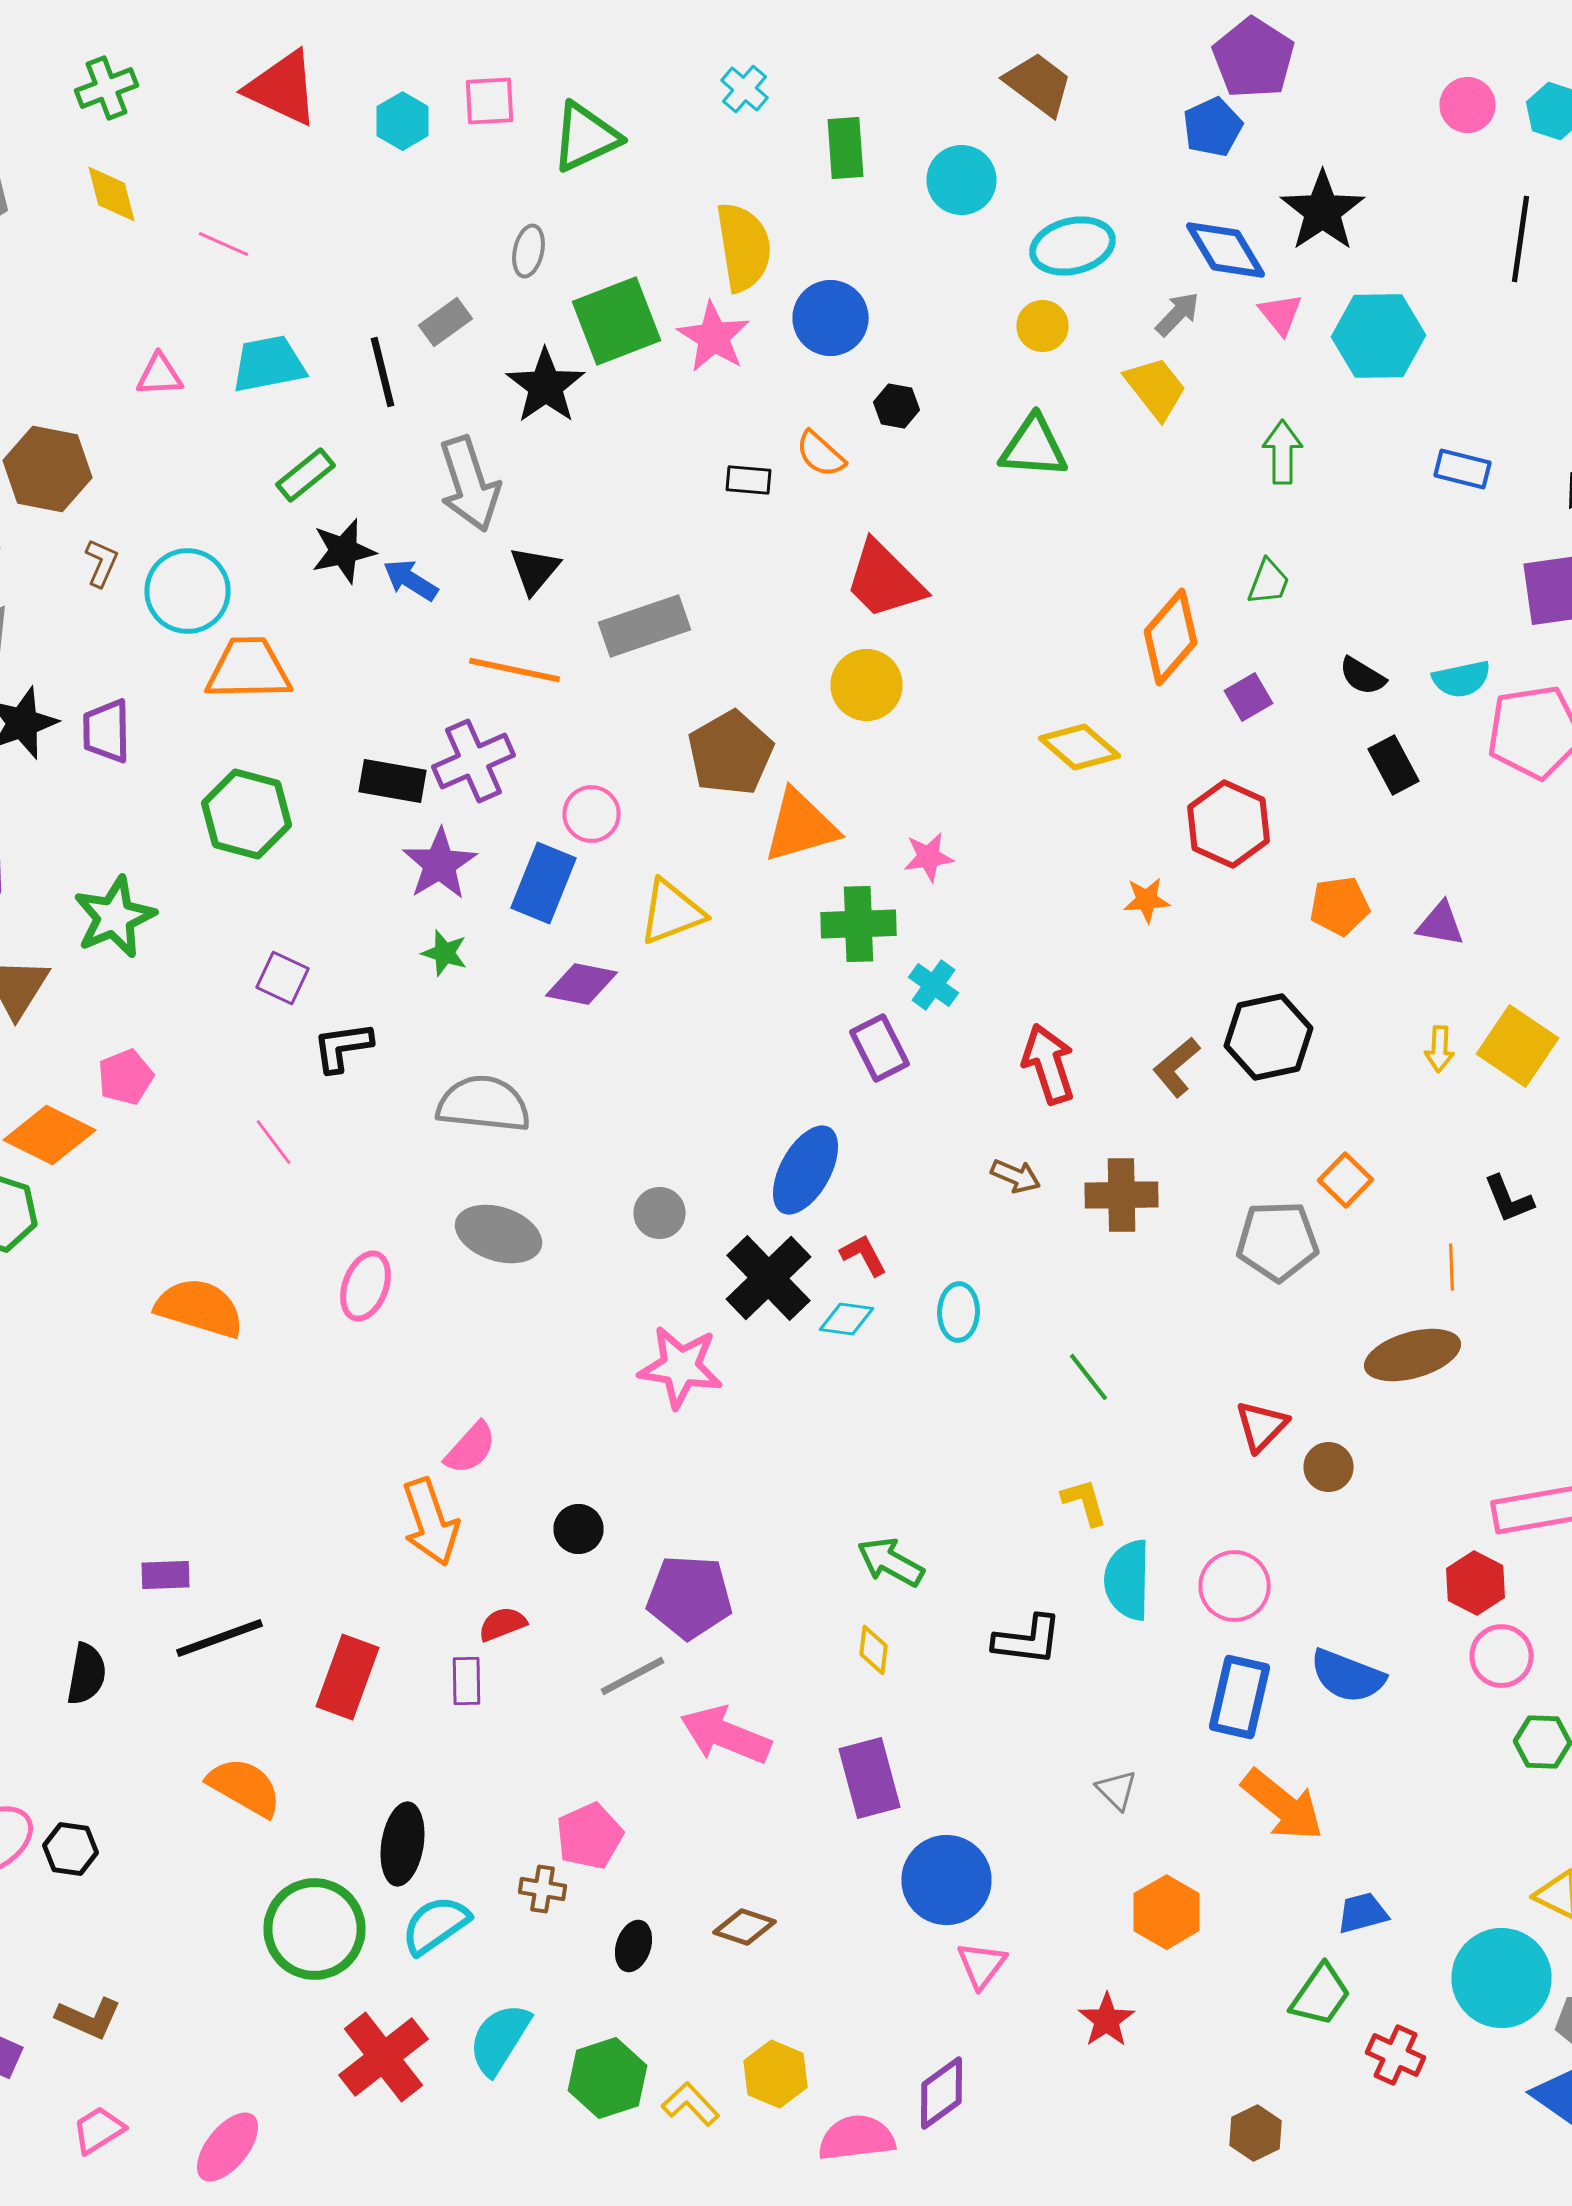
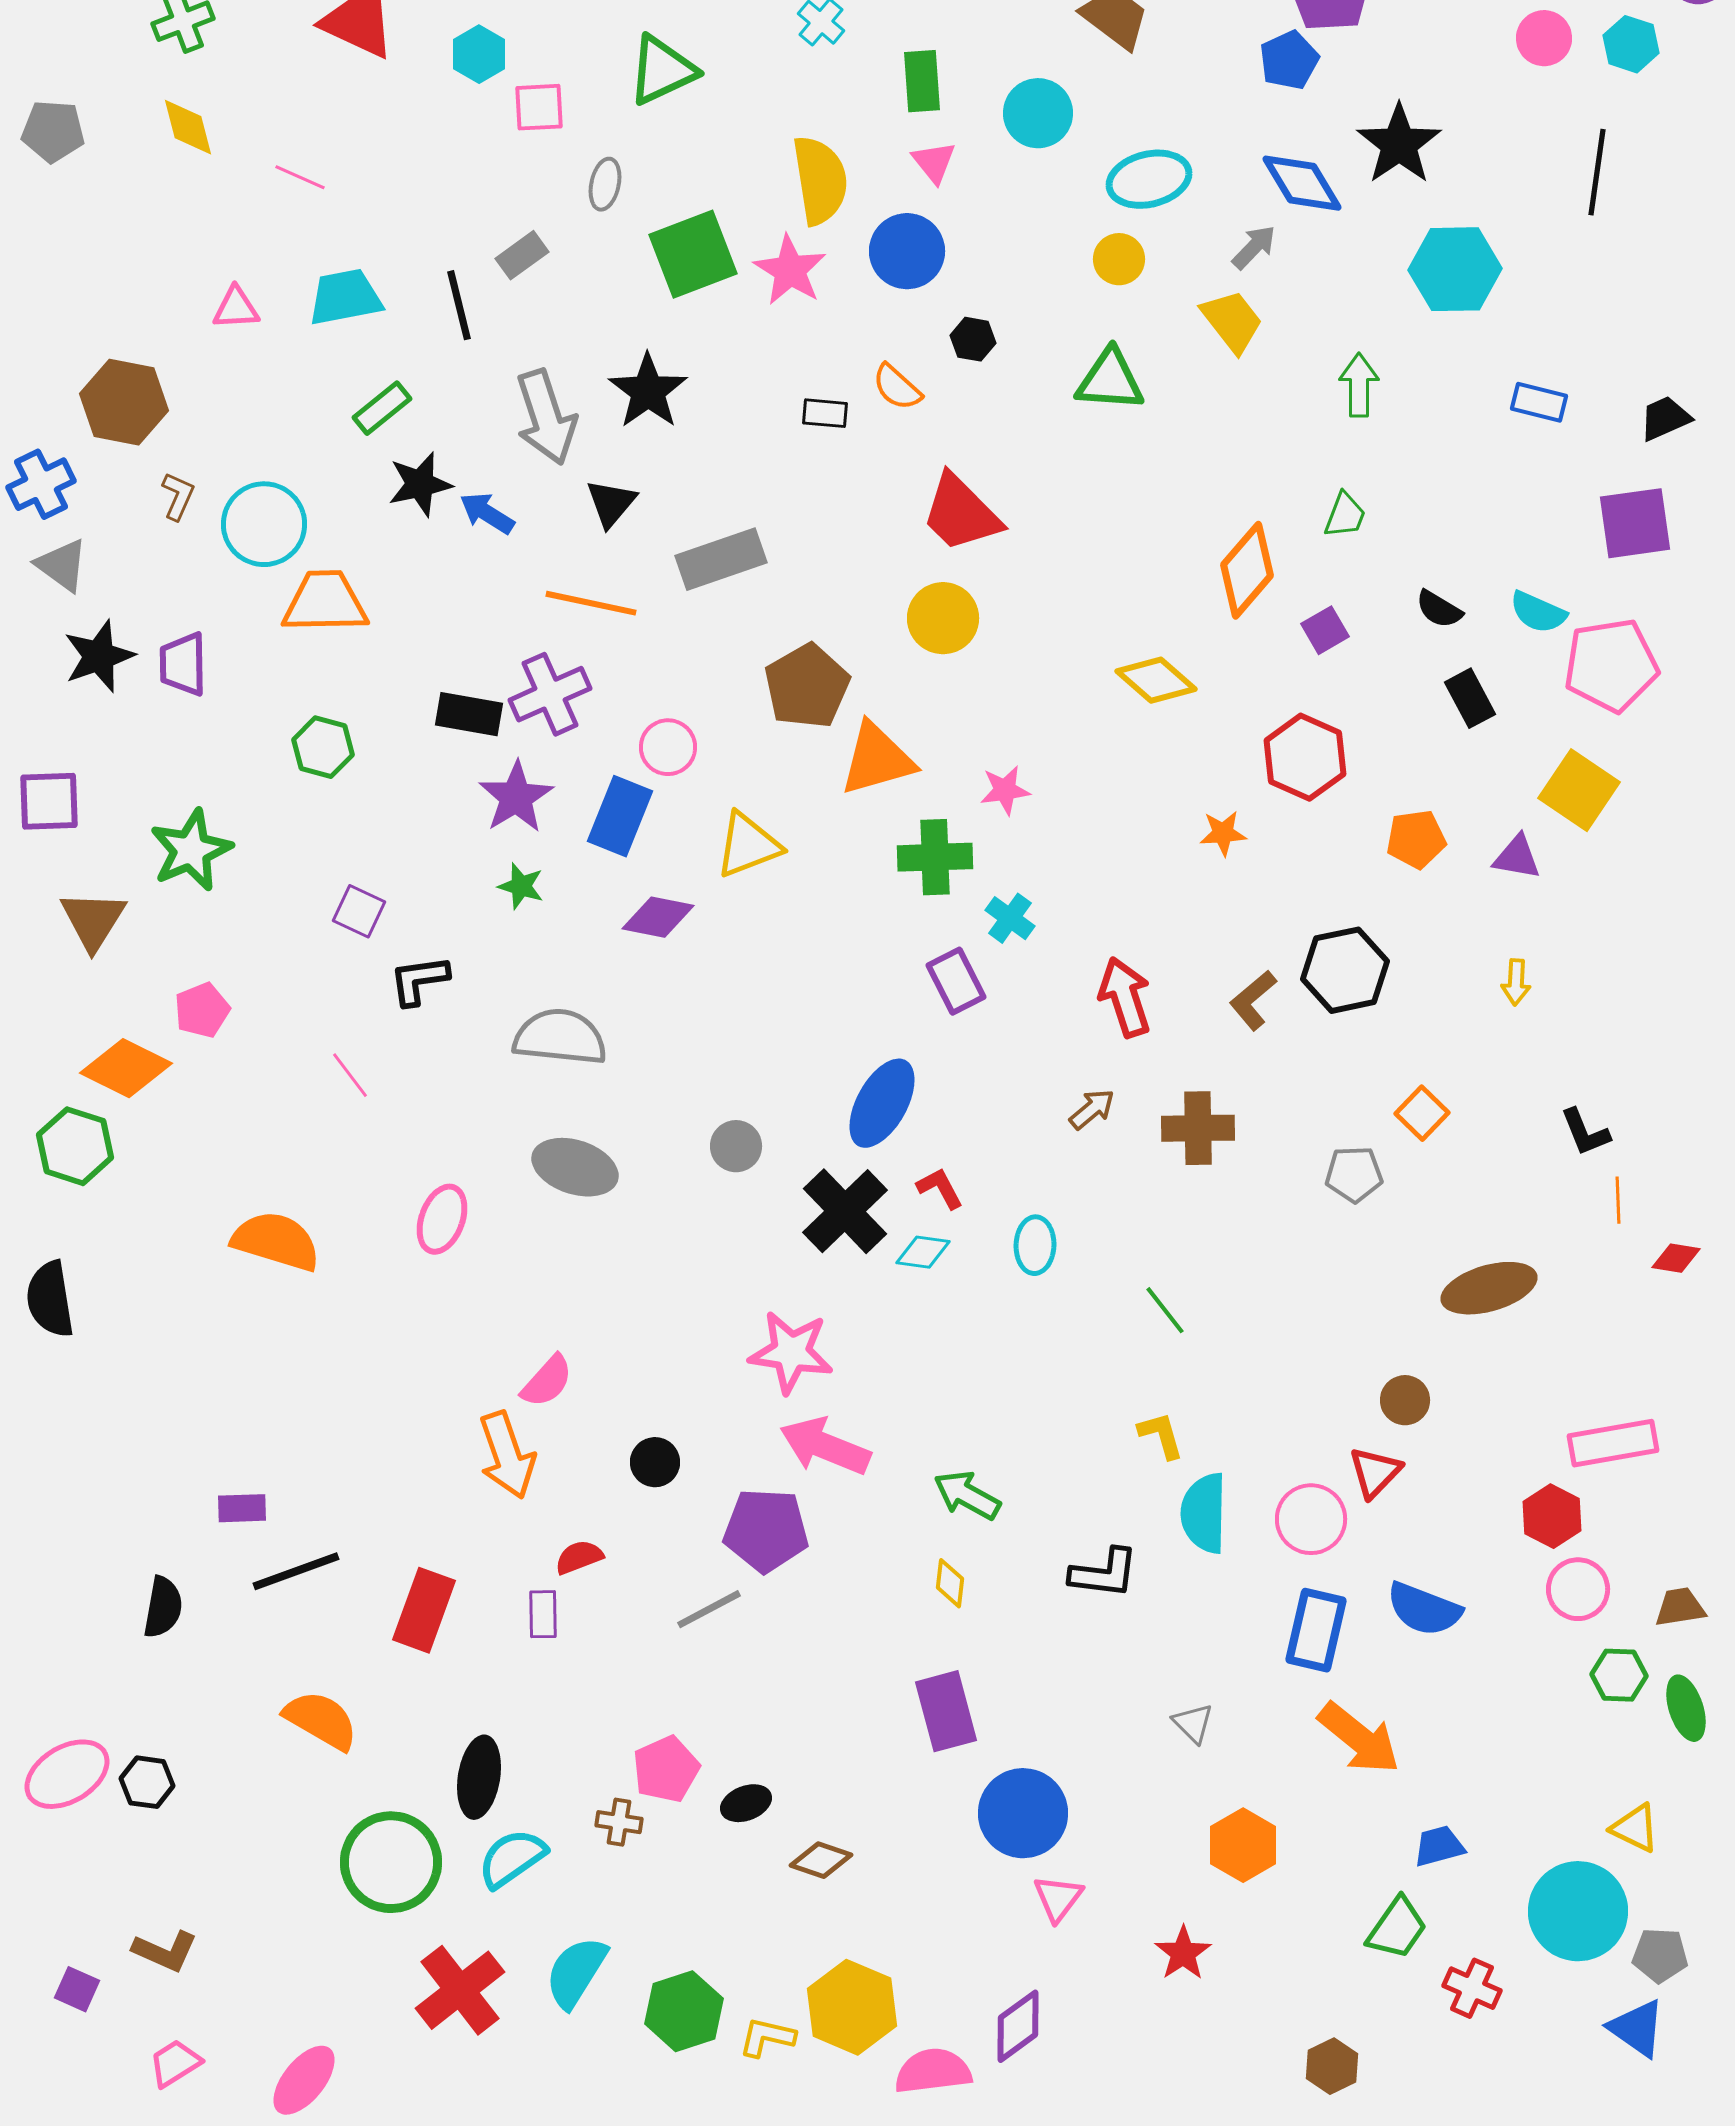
pink square: (490, 101) -> (539, 107), moved
pink triangle: (1280, 314) -> (934, 162), moved
black star: (546, 386) -> (648, 391), moved
cyan semicircle: (1462, 679) -> (1538, 612), turned 36
green hexagon: (246, 814) -> (323, 747), size x0.7
yellow square: (1518, 1046) -> (1579, 790), moved
brown arrow: (1016, 1176) -> (1092, 1109), turned -63
gray pentagon: (1278, 1241) -> (1354, 1174), size x0.7
orange line: (1452, 1267) -> (1618, 1200), moved
pink star: (680, 1367) -> (791, 1352), moved
red triangle: (1262, 1426) -> (1375, 1472), moved
pink arrow: (726, 1735) -> (825, 1446), moved
black ellipse: (634, 1946) -> (746, 1803), moved, turned 51
yellow hexagon: (776, 2074) -> (852, 2007), size x1.4
yellow L-shape: (690, 2104) -> (767, 2037), turned -34

